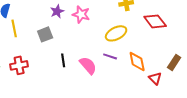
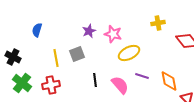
yellow line: (14, 28) -> (56, 58), moved
yellow ellipse: (116, 33) -> (129, 53), moved

